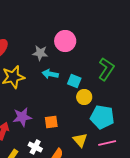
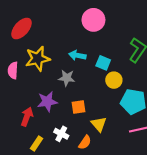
gray star: (40, 53) -> (67, 78), moved
yellow triangle: (80, 140) -> (99, 124), moved

